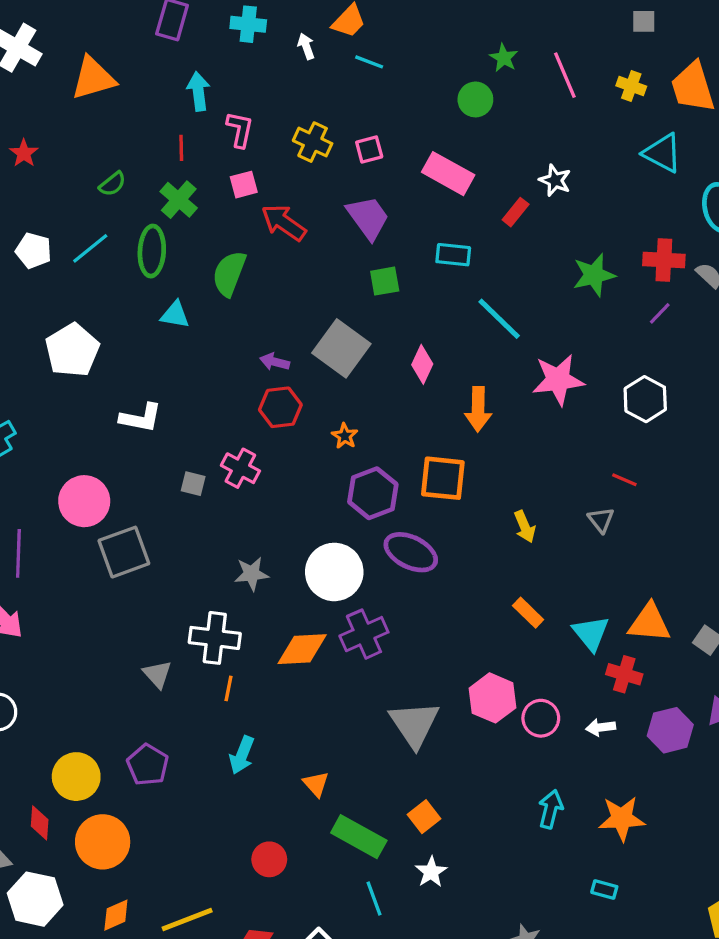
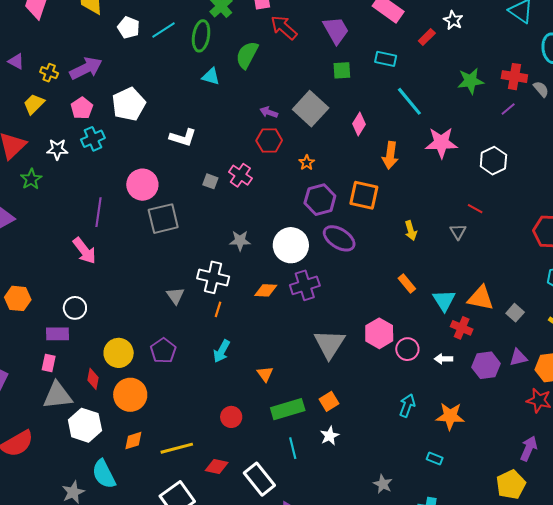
white pentagon: (72, 350) -> (129, 104), moved
orange diamond: (302, 649) -> (266, 290), size x0.7
green rectangle: (359, 837) -> (288, 409), turned -52

